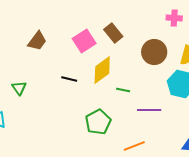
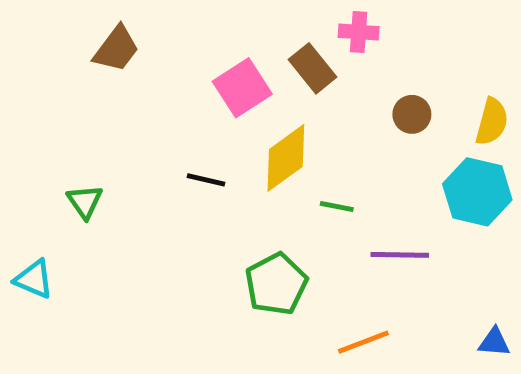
pink cross: (174, 18) -> (359, 32), moved
brown trapezoid: (37, 41) -> (116, 49), moved
brown circle: (154, 52) -> (412, 114), size x0.6

